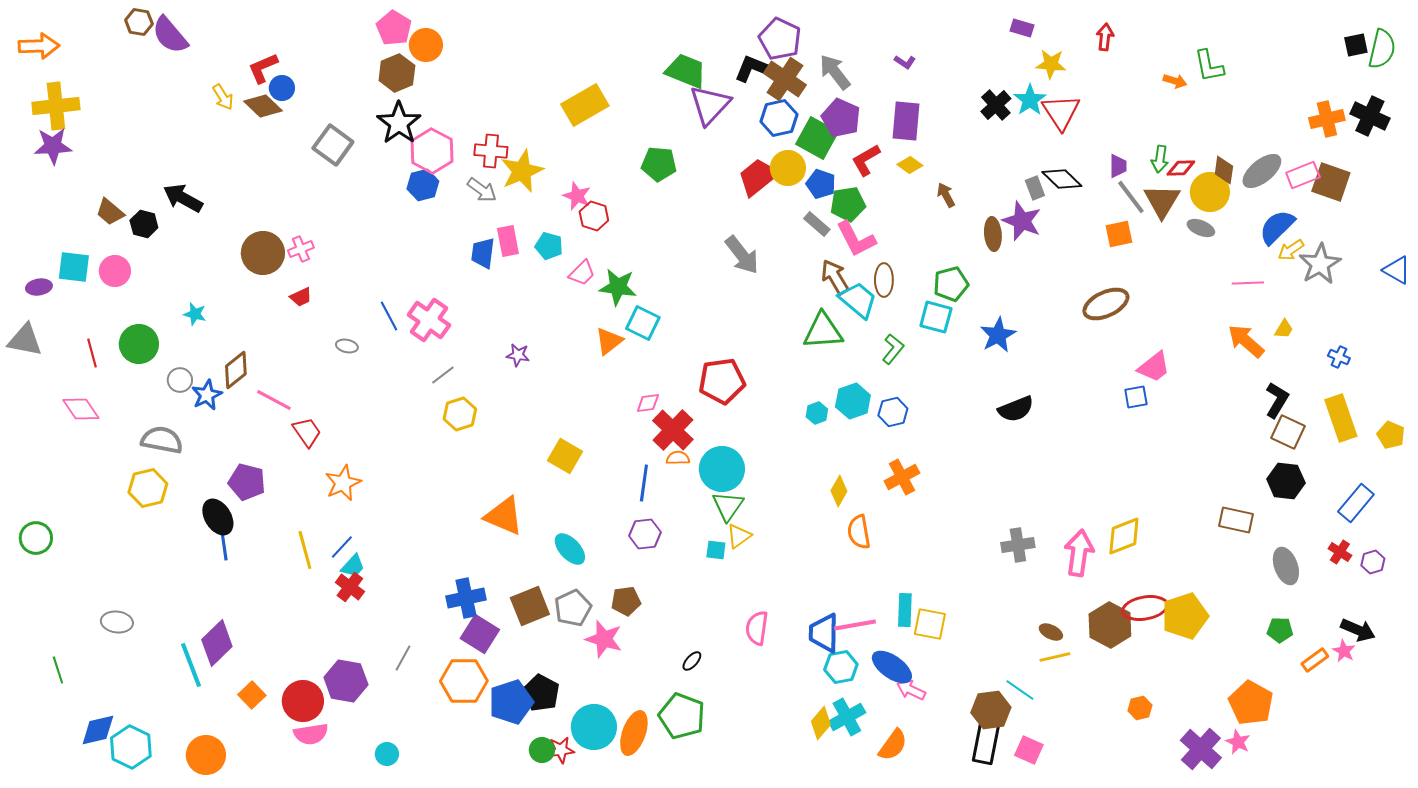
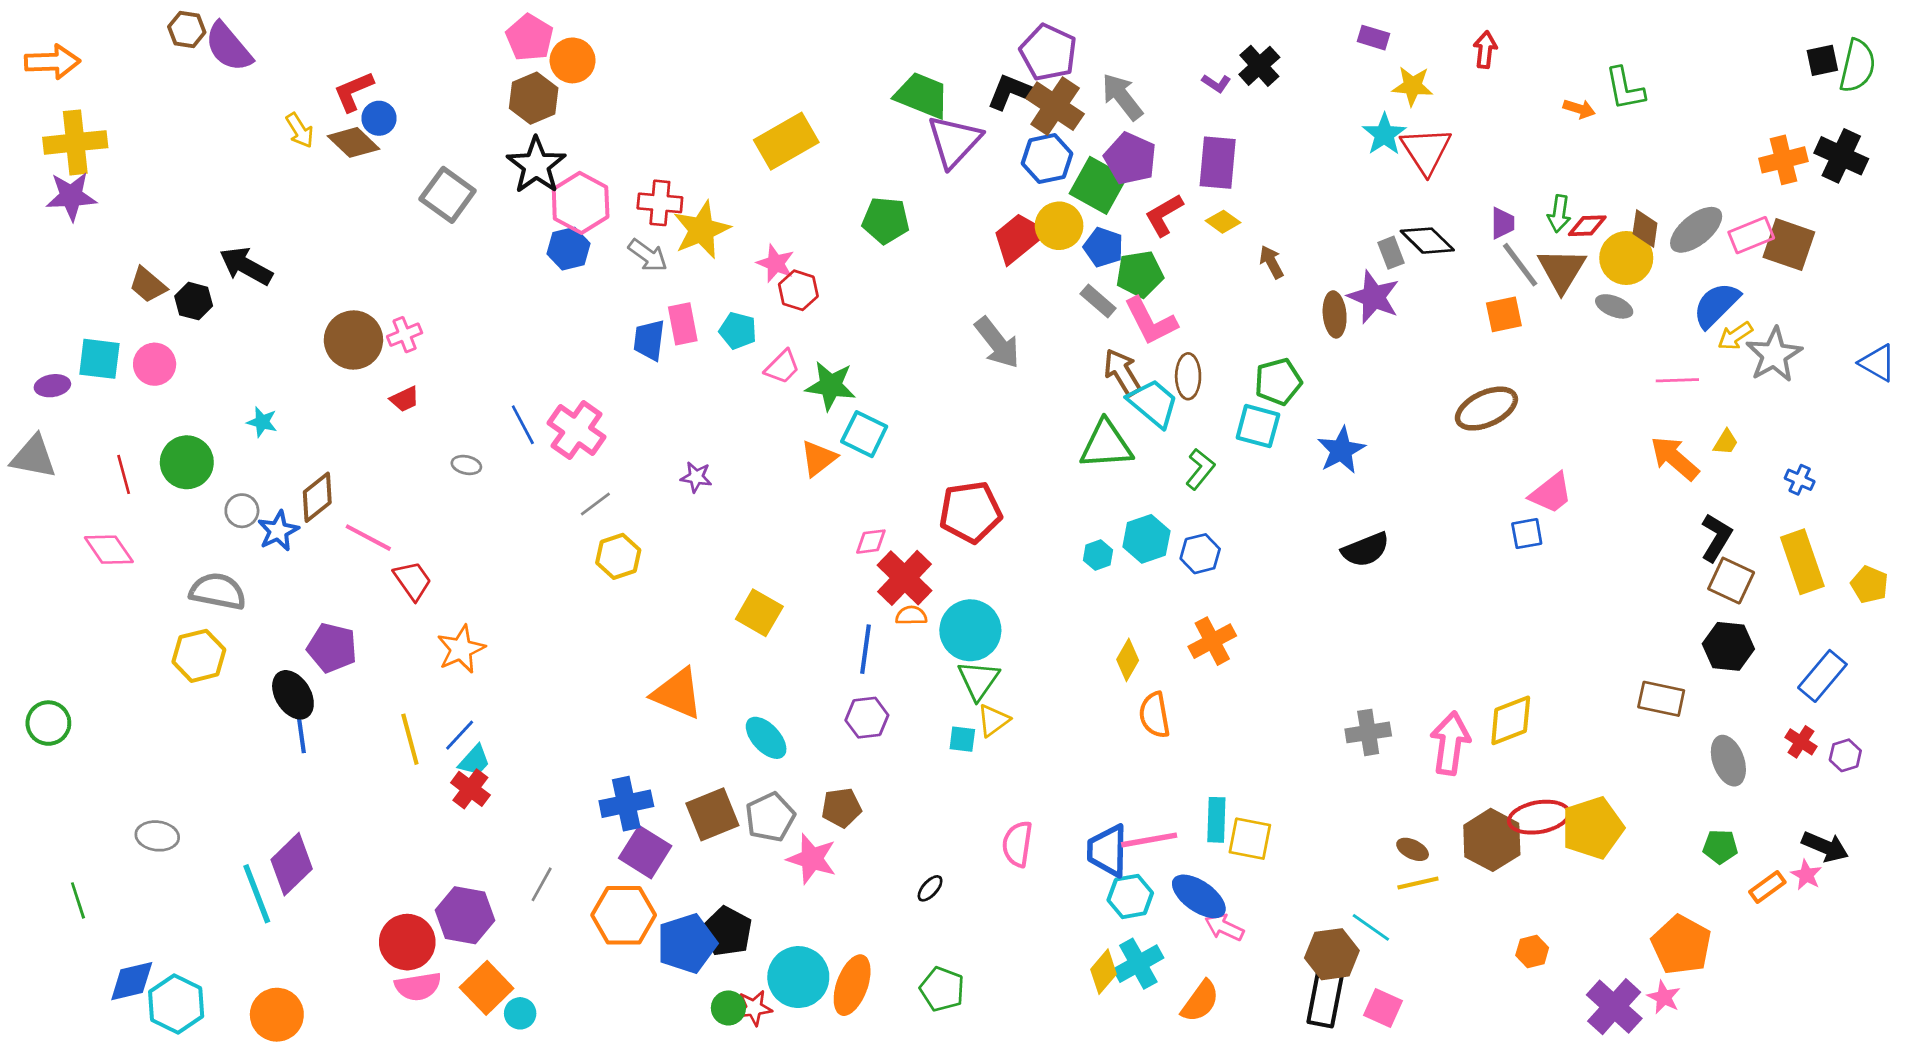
black cross: (996, 105) -> (1259, 66), moved
orange square: (252, 695) -> (487, 988), moved, size x1.4
green pentagon: (682, 716) -> (942, 989), moved, size x0.7

